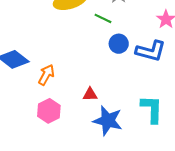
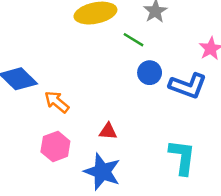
orange arrow: (46, 75) -> (57, 102), turned -85
blue star: (108, 121) -> (102, 172), moved

